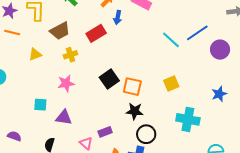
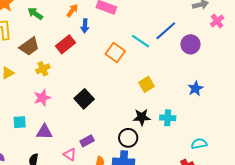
black square: (109, 79) -> (84, 99), moved
orange square: (132, 87) -> (115, 53), moved, turned 30
black star: (135, 111) -> (142, 117), moved
cyan cross: (188, 119) -> (168, 118), size x0.7

